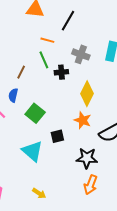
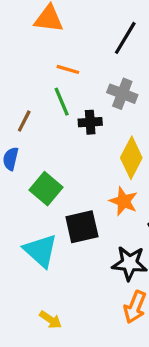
black line: (68, 21) -> (125, 38), moved
black square: (57, 136) -> (82, 227), size x1.5

